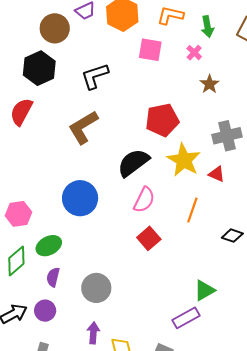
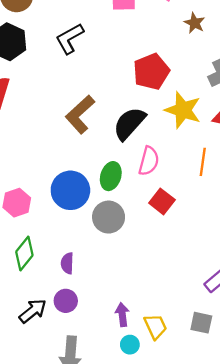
brown L-shape: (83, 127) -> (80, 114), moved
blue circle: (80, 198) -> (70, 190), moved
green ellipse: (49, 246) -> (111, 176), moved, turned -35
gray circle: (96, 288) -> (109, 217), moved

